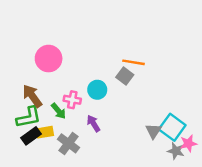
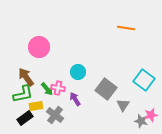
orange line: (133, 62) -> (126, 28), moved
gray square: (125, 76) -> (106, 89), moved, size x1.5
pink cross: (72, 100) -> (58, 88), moved
cyan square: (172, 127) -> (144, 80), moved
black rectangle: (31, 136) -> (25, 118), moved

